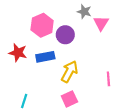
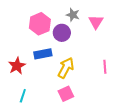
gray star: (84, 12) -> (73, 15), moved
red star: (18, 53) -> (17, 66), moved, turned 30
pink line: (108, 79) -> (105, 67), moved

